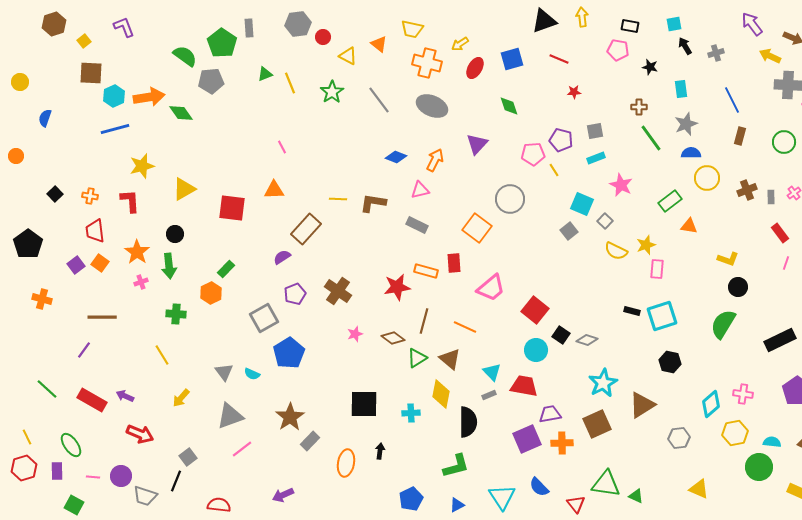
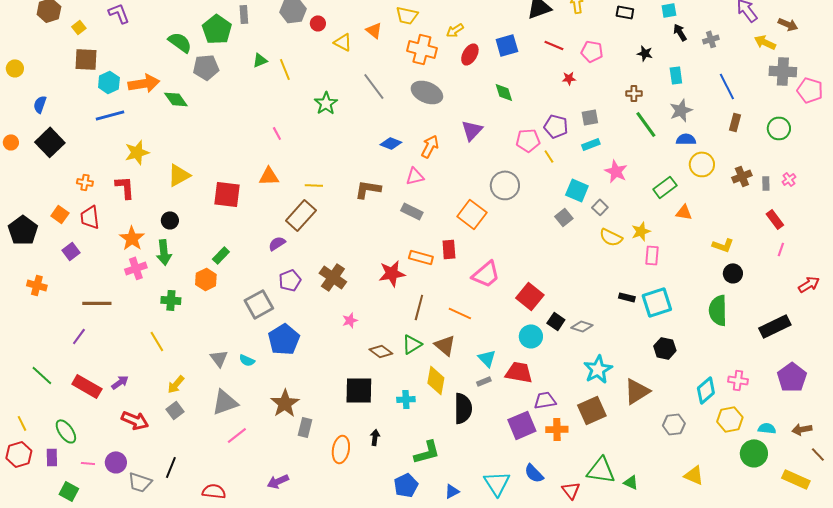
pink pentagon: (618, 50) -> (592, 51), moved
green star: (332, 92) -> (326, 103), moved
black square: (55, 194) -> (50, 142), moved, size x1.8
yellow line: (338, 199) -> (314, 185), moved
orange square: (100, 263) -> (60, 214), moved
pink cross: (141, 282) -> (136, 268), size x1.5
green semicircle: (723, 324) -> (718, 310), turned -32
brown diamond: (393, 338) -> (381, 351), moved
purple arrow: (125, 396) -> (120, 382), turned 120
gray rectangle: (310, 441) -> (305, 427), turned -30
gray square: (188, 457) -> (175, 410), moved
green L-shape: (456, 466) -> (427, 452), moved

